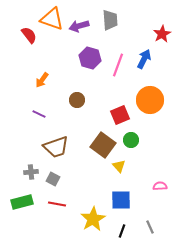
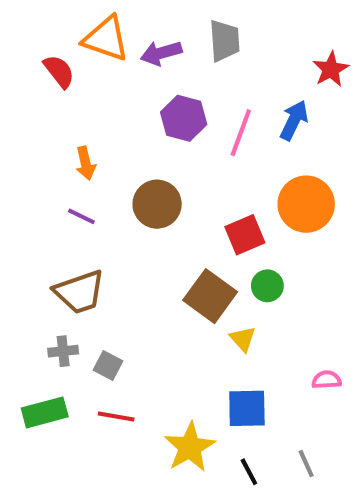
orange arrow: (42, 80) -> (86, 163), turned -49
brown circle: (77, 100) -> (157, 204), size x1.5
purple line: (39, 114) -> (81, 216), moved
brown trapezoid: (56, 147) -> (79, 292), moved
black line: (122, 231) -> (249, 472), turned -48

